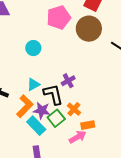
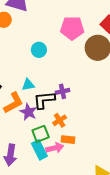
black L-shape: (53, 94) -> (44, 100), turned -100
green square: (56, 118) -> (41, 134), moved
cyan rectangle: (36, 126) -> (39, 150), moved

